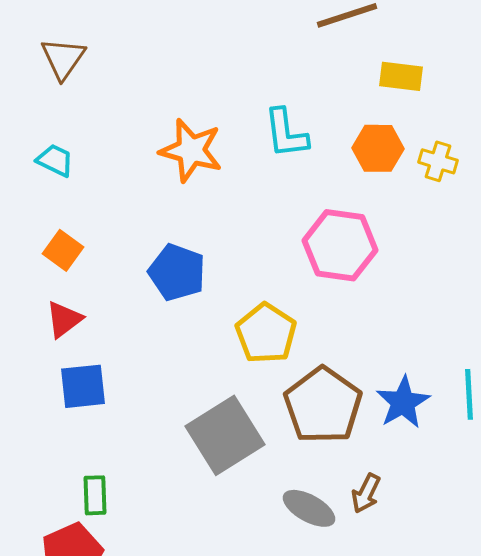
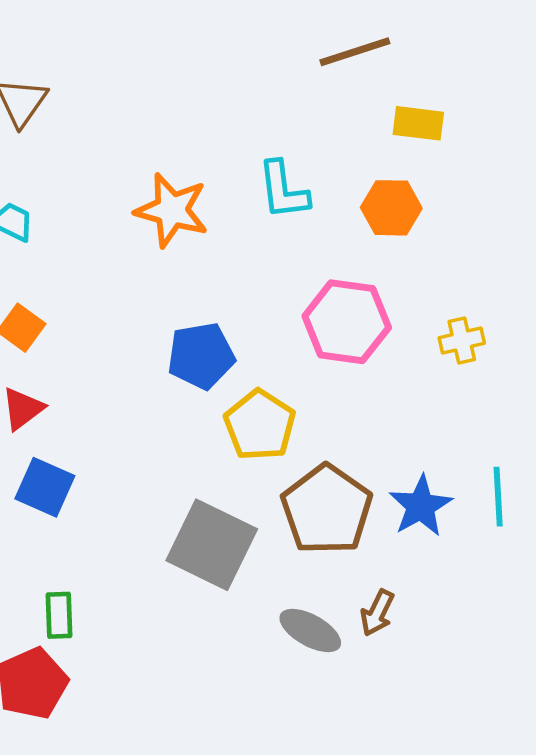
yellow cross: (438, 161) -> (462, 340), moved, turned -30
blue pentagon: (177, 272) -> (201, 356), moved, turned -30
blue square: (83, 386) -> (45, 487), turned 30
gray square: (225, 435) -> (212, 545), turned -32

